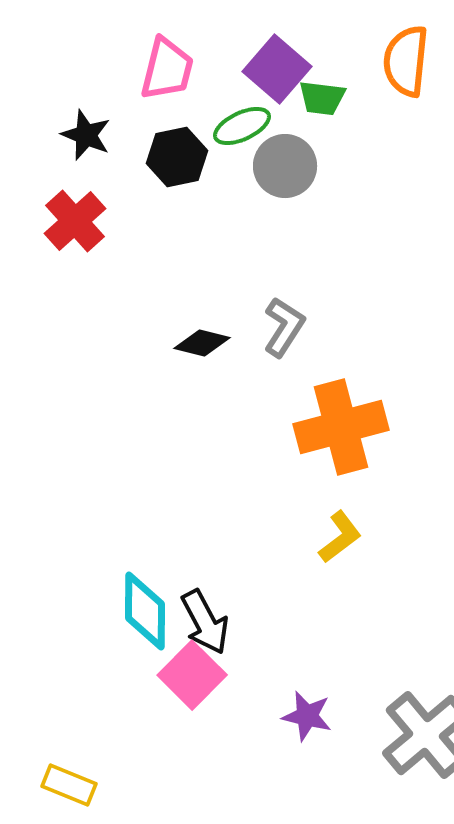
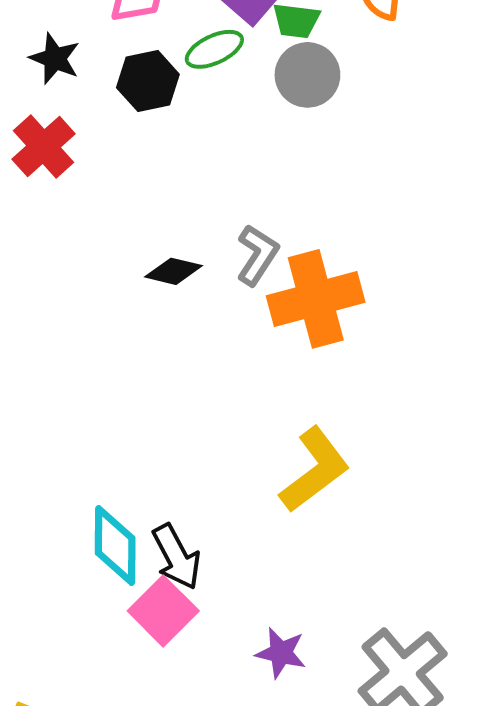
gray circle: (285, 166) -> (307, 75), moved
orange cross: (341, 427) -> (316, 299), moved
yellow L-shape: (340, 537) -> (315, 470), size x1.6

